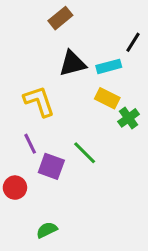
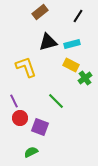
black line: (133, 42) -> (78, 16), moved
purple line: (30, 144) -> (14, 101), moved
purple square: (51, 166) -> (40, 127), moved
red circle: (15, 188) -> (20, 118), moved

